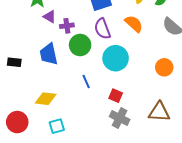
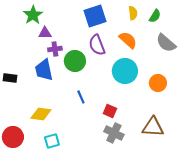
purple triangle: (50, 17) -> (45, 33), turned -32
purple cross: (67, 26) -> (55, 49), moved
cyan circle: (116, 58) -> (125, 71), moved

